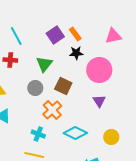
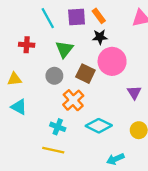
purple square: (55, 35) -> (77, 17), turned 30
cyan line: (16, 36) -> (48, 18), moved
pink circle: (99, 70) -> (112, 61), moved
purple triangle: (99, 101) -> (134, 92), moved

